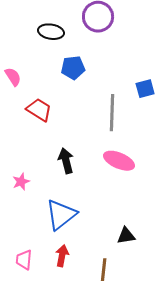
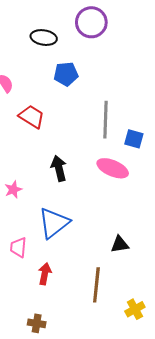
blue square: (145, 89) -> (134, 139), moved, turned 30
red arrow: (62, 256) -> (45, 274), moved
pink trapezoid: (24, 260) -> (18, 247), moved

